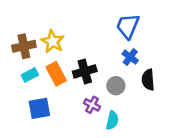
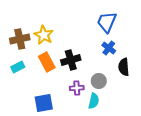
cyan rectangle: (30, 75) -> (18, 67), moved
gray circle: (116, 86) -> (99, 81), moved
purple cross: (92, 105) -> (77, 88), turned -32
blue square: (39, 108) -> (44, 103), moved

